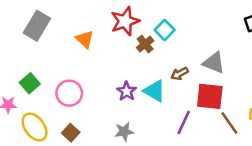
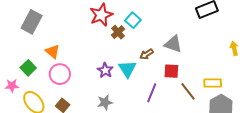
orange triangle: (85, 39) -> (52, 52), moved
cyan triangle: (155, 91) -> (127, 69), turned 30
red square: (210, 96) -> (171, 71), size x0.7

